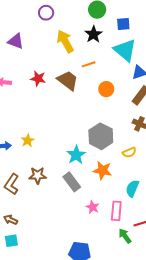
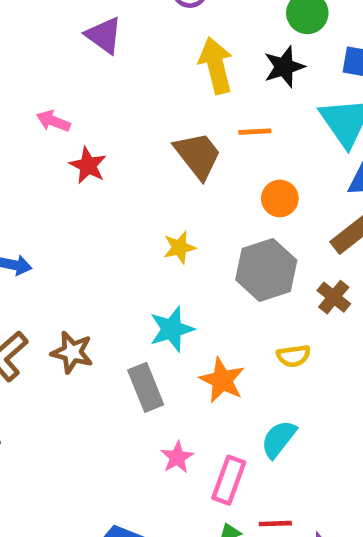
red star: (38, 78) -> (88, 165), moved
gray hexagon: (101, 136) -> (266, 270), moved
yellow star: (28, 141) -> (179, 247), moved

